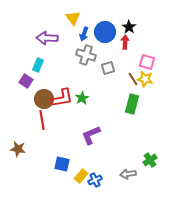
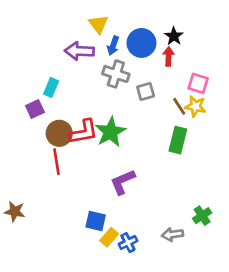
purple arrow: (47, 38) -> (79, 51), moved
purple square: (26, 81) -> (35, 109), turned 32
green star: (82, 98) -> (110, 132), size x1.6
brown star: (18, 149) -> (15, 212), moved
blue square: (62, 164) -> (96, 221), moved

